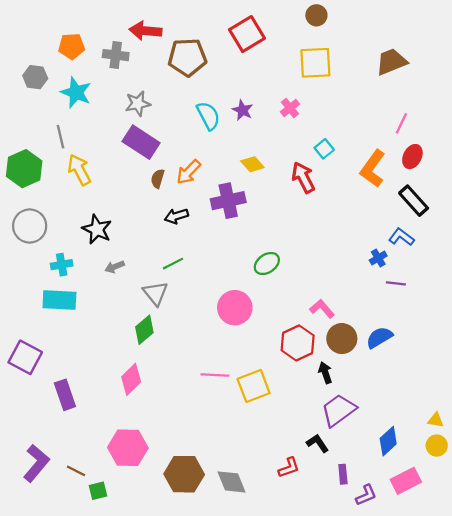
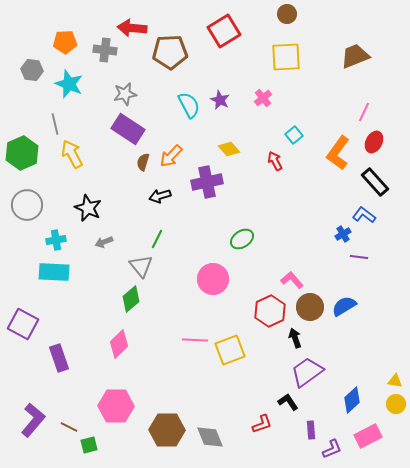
red arrow: (303, 177) -> (275, 161), size x0.7
green line: (173, 264) -> (157, 239), turned -36

